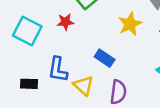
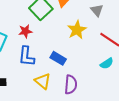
blue L-shape: (58, 69) -> (26, 56), moved

